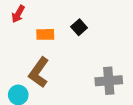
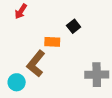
orange rectangle: (45, 34) -> (52, 42), moved

